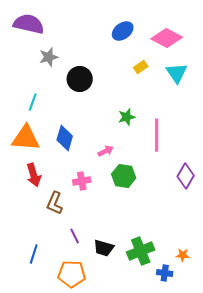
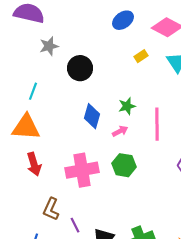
blue diamond: (65, 138) -> (92, 116), moved
pink arrow: (106, 151) -> (120, 131), moved
pink cross: (82, 181) -> (82, 170), size x1.8
brown L-shape: (55, 203) -> (51, 209), moved

